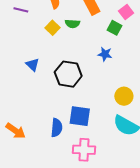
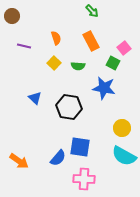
green semicircle: (72, 24) -> (78, 66), moved
blue star: (105, 54) -> (104, 88), size x1.6
blue semicircle: (57, 128) -> (58, 158), turned 36

